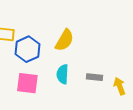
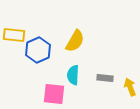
pink square: (27, 83) -> (54, 94), moved

